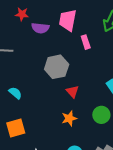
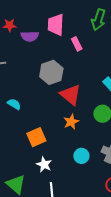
red triangle: (72, 91) -> (71, 95), size x1.6
orange square: (16, 128) -> (36, 137), moved

